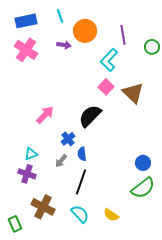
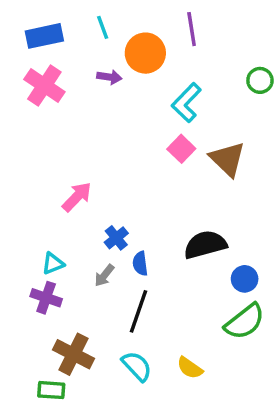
purple line: (123, 35) -> (192, 29), moved
black semicircle: (90, 116) -> (205, 245), moved, turned 30
green rectangle: (15, 224) -> (51, 390), moved, turned -63

